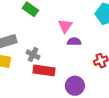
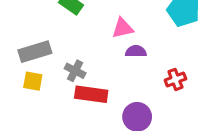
pink triangle: (65, 26) -> (123, 28), turned 42

